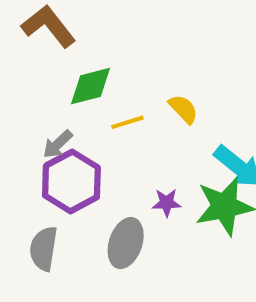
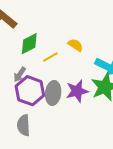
purple star: (167, 203) -> (77, 91), size x1.6
gray ellipse: (126, 243) -> (53, 93), moved

